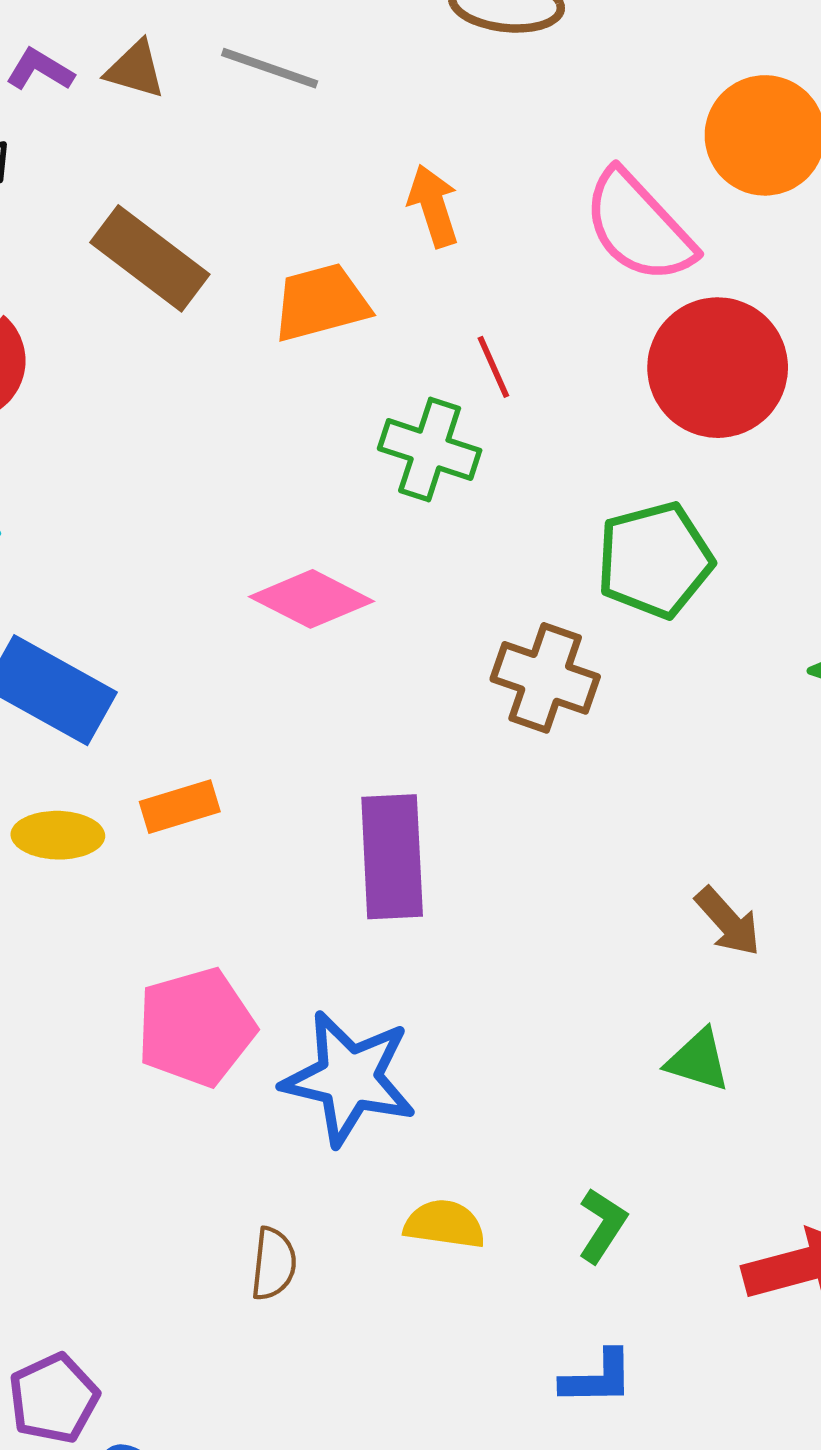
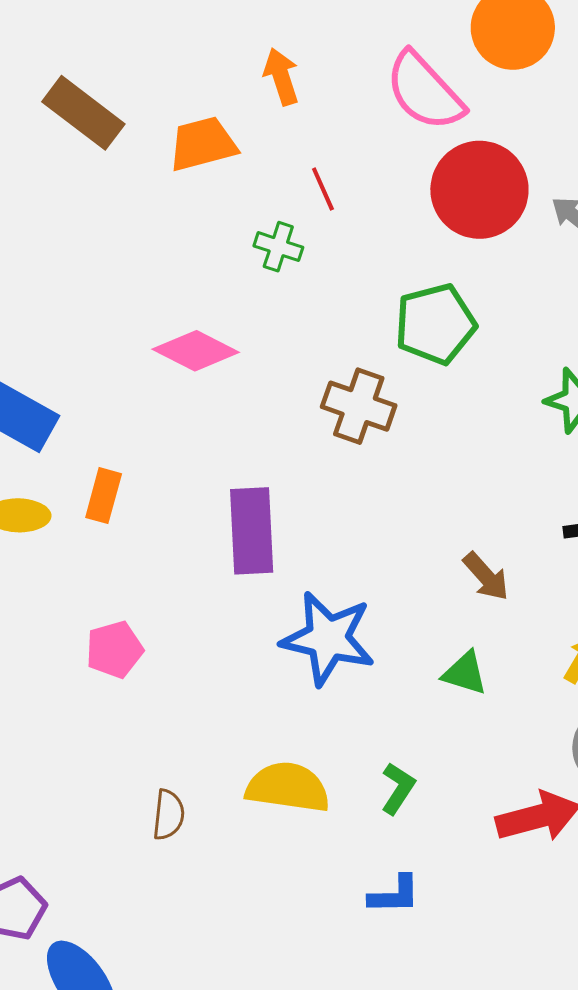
green cross: (430, 450) -> (278, 247), size x0.7
orange rectangle: (180, 807) -> (104, 496), turned -58
pink pentagon: (196, 1027) -> (115, 650), size x0.7
blue star: (349, 1078) -> (328, 638), moved
yellow semicircle: (444, 1224) -> (288, 787), size x1.5

